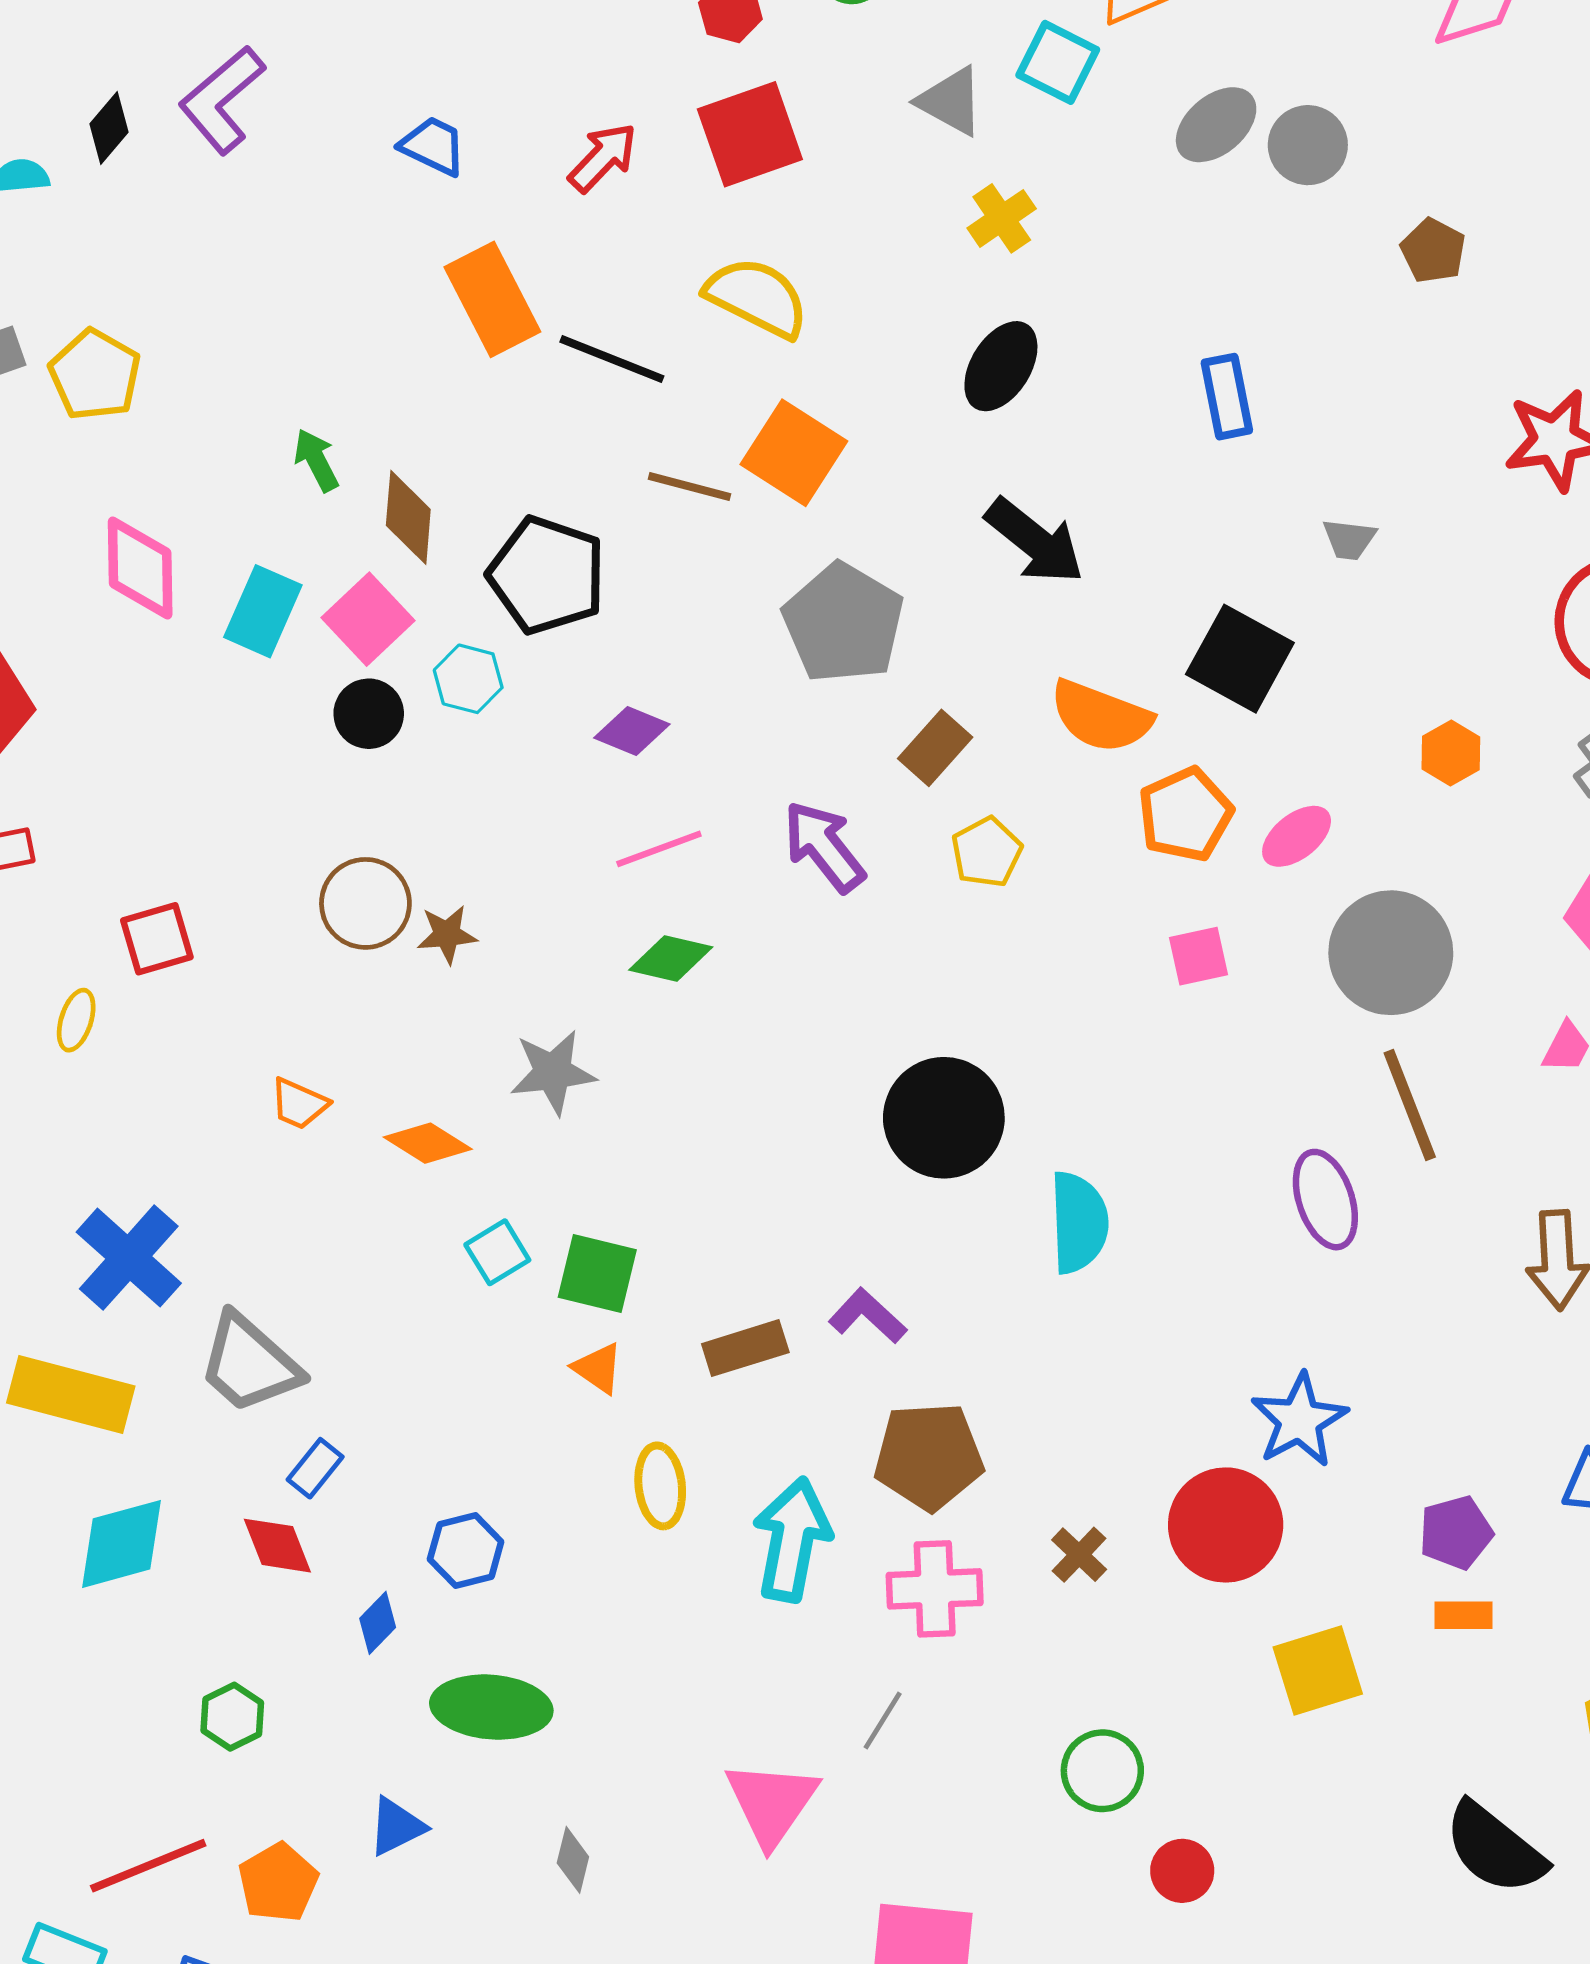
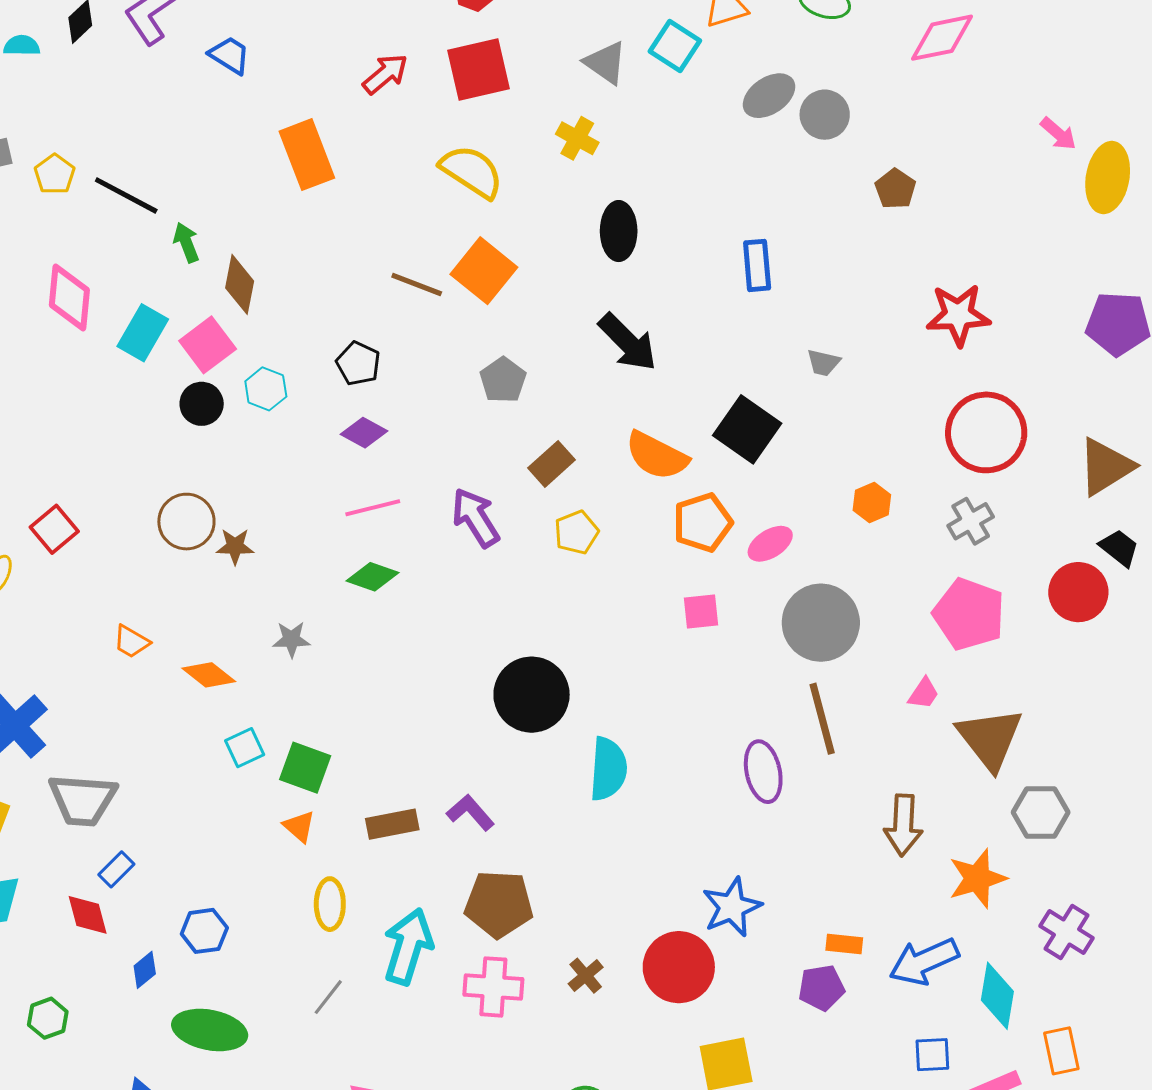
blue trapezoid: (433, 146) -> (230, 55), moved
yellow cross: (1002, 218) -> (577, 138), moved, turned -33
black line: (612, 359) -> (126, 195), moved
black ellipse: (1001, 366) -> (619, 231), turned -38
yellow pentagon: (95, 375) -> (55, 174), size x0.7
black pentagon: (547, 575) -> (358, 364), moved, size x0.6
gray pentagon: (843, 623) -> (503, 380), size x0.6
red square: (157, 939) -> (54, 529), turned -30
gray star: (553, 1072) -> (291, 639), size x0.7
gray trapezoid: (249, 1364) -> (83, 800), turned -44
orange rectangle: (1463, 1615) -> (844, 944), moved
gray line: (883, 1721) -> (328, 997), moved

